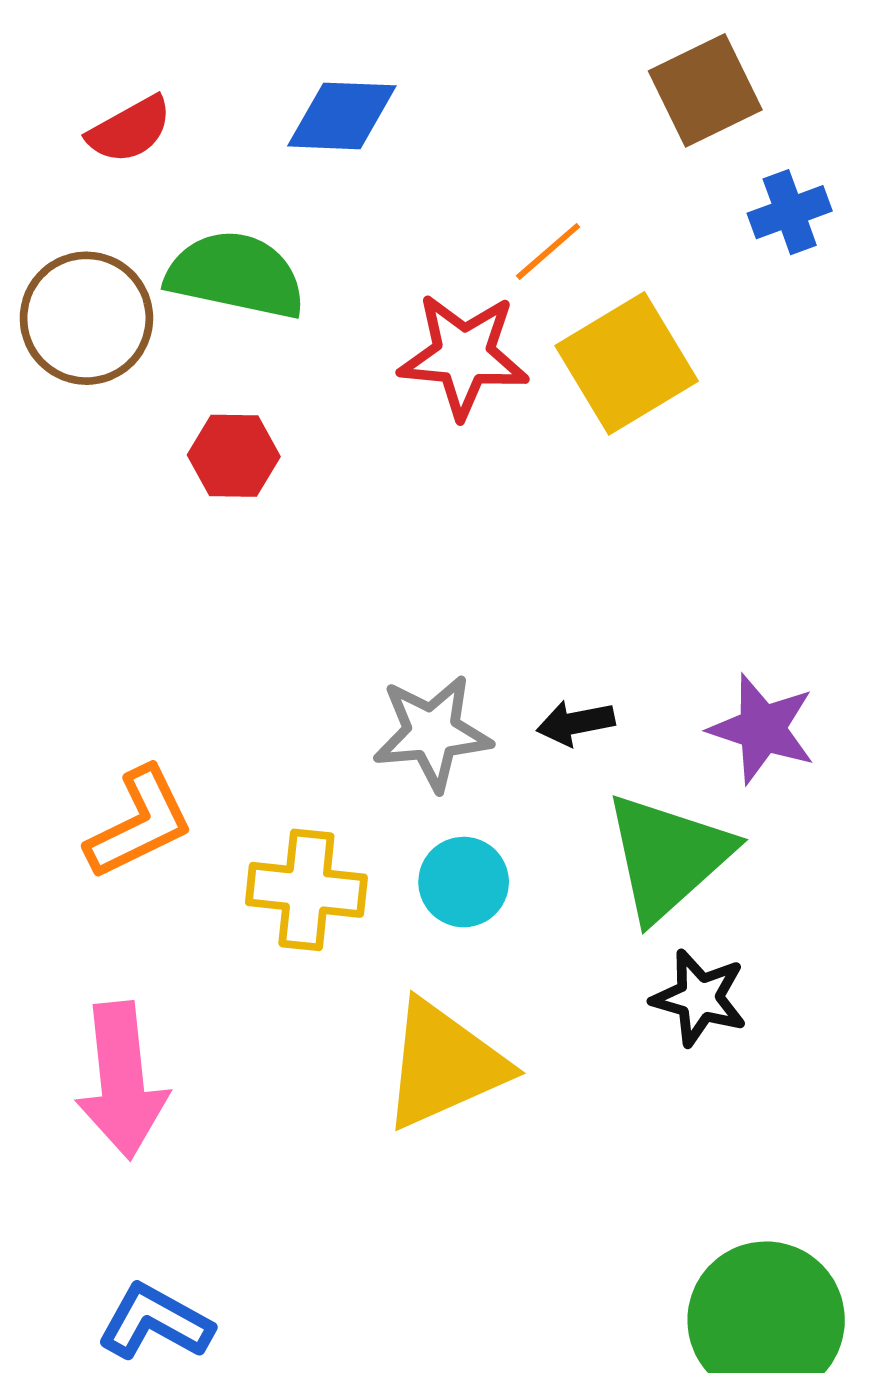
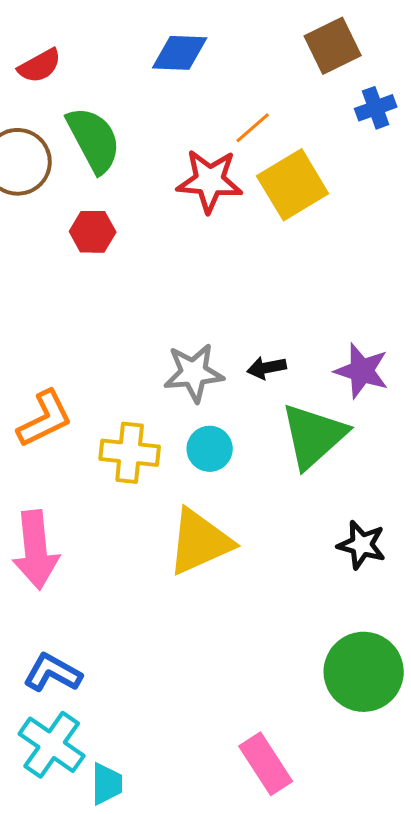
blue diamond: (342, 116) -> (180, 53), moved
green semicircle: (236, 275) -> (94, 140), turned 50
black star: (699, 998) -> (362, 545), moved

